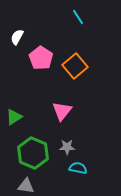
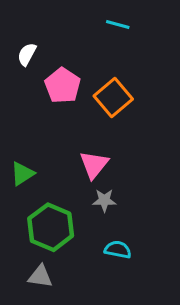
cyan line: (78, 17) -> (118, 24), turned -42
gray star: (67, 147) -> (104, 200), moved

